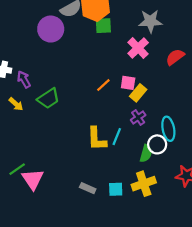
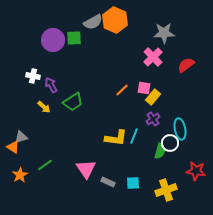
green square: (103, 26) -> (74, 38), moved
purple circle: (51, 29) -> (53, 40), moved
yellow L-shape: (97, 139) -> (116, 138), turned -80
pink triangle: (33, 179) -> (86, 169), moved
yellow cross: (144, 184) -> (166, 190), moved

